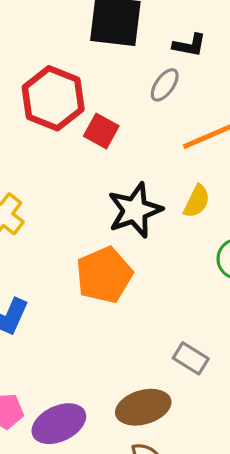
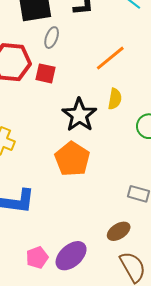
gray ellipse: (165, 85) -> (52, 38), moved
brown ellipse: (143, 407) -> (119, 231), size x0.7

